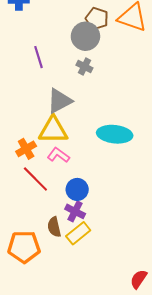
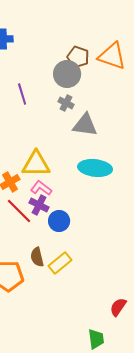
gray triangle: (59, 101) -> (85, 125), moved, turned 36
purple cross: (75, 211) -> (39, 205), moved

